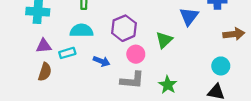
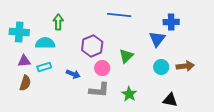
blue triangle: (189, 16) -> (157, 39), moved
cyan semicircle: (81, 31) -> (45, 43), moved
brown arrow: (234, 34) -> (185, 66), moved
cyan circle: (221, 66) -> (161, 67), moved

